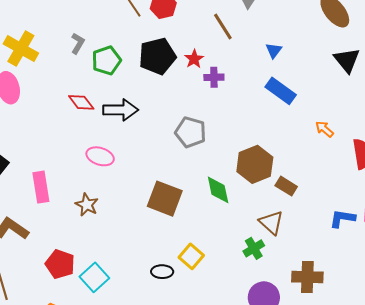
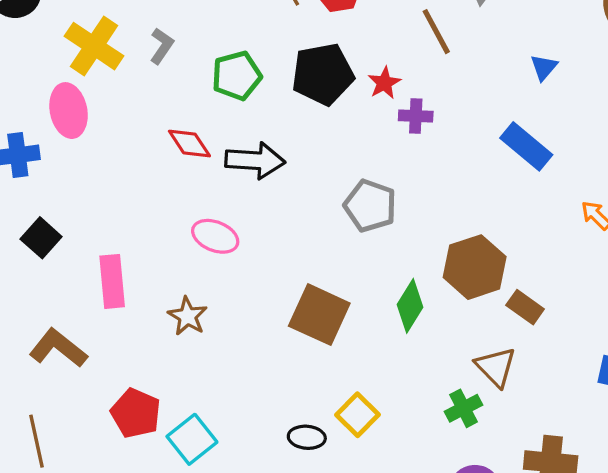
gray L-shape: (78, 43) -> (162, 46), moved
blue triangle: (274, 50) -> (544, 67), moved
green diamond: (218, 190) -> (410, 306), turned 40

